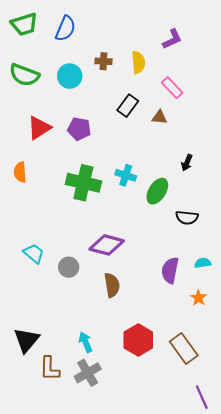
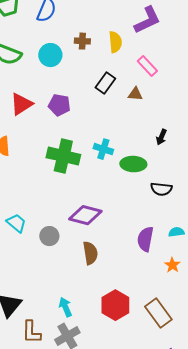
purple L-shape: (172, 39) -> (147, 20), size x1.4
green ellipse: (157, 191) -> (133, 164), turned 60

